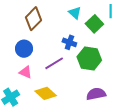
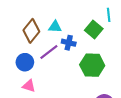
cyan triangle: (75, 13) -> (55, 27), moved, turned -32
blue cross: (69, 42) -> (69, 43), moved
purple line: (54, 63) -> (49, 52), moved

